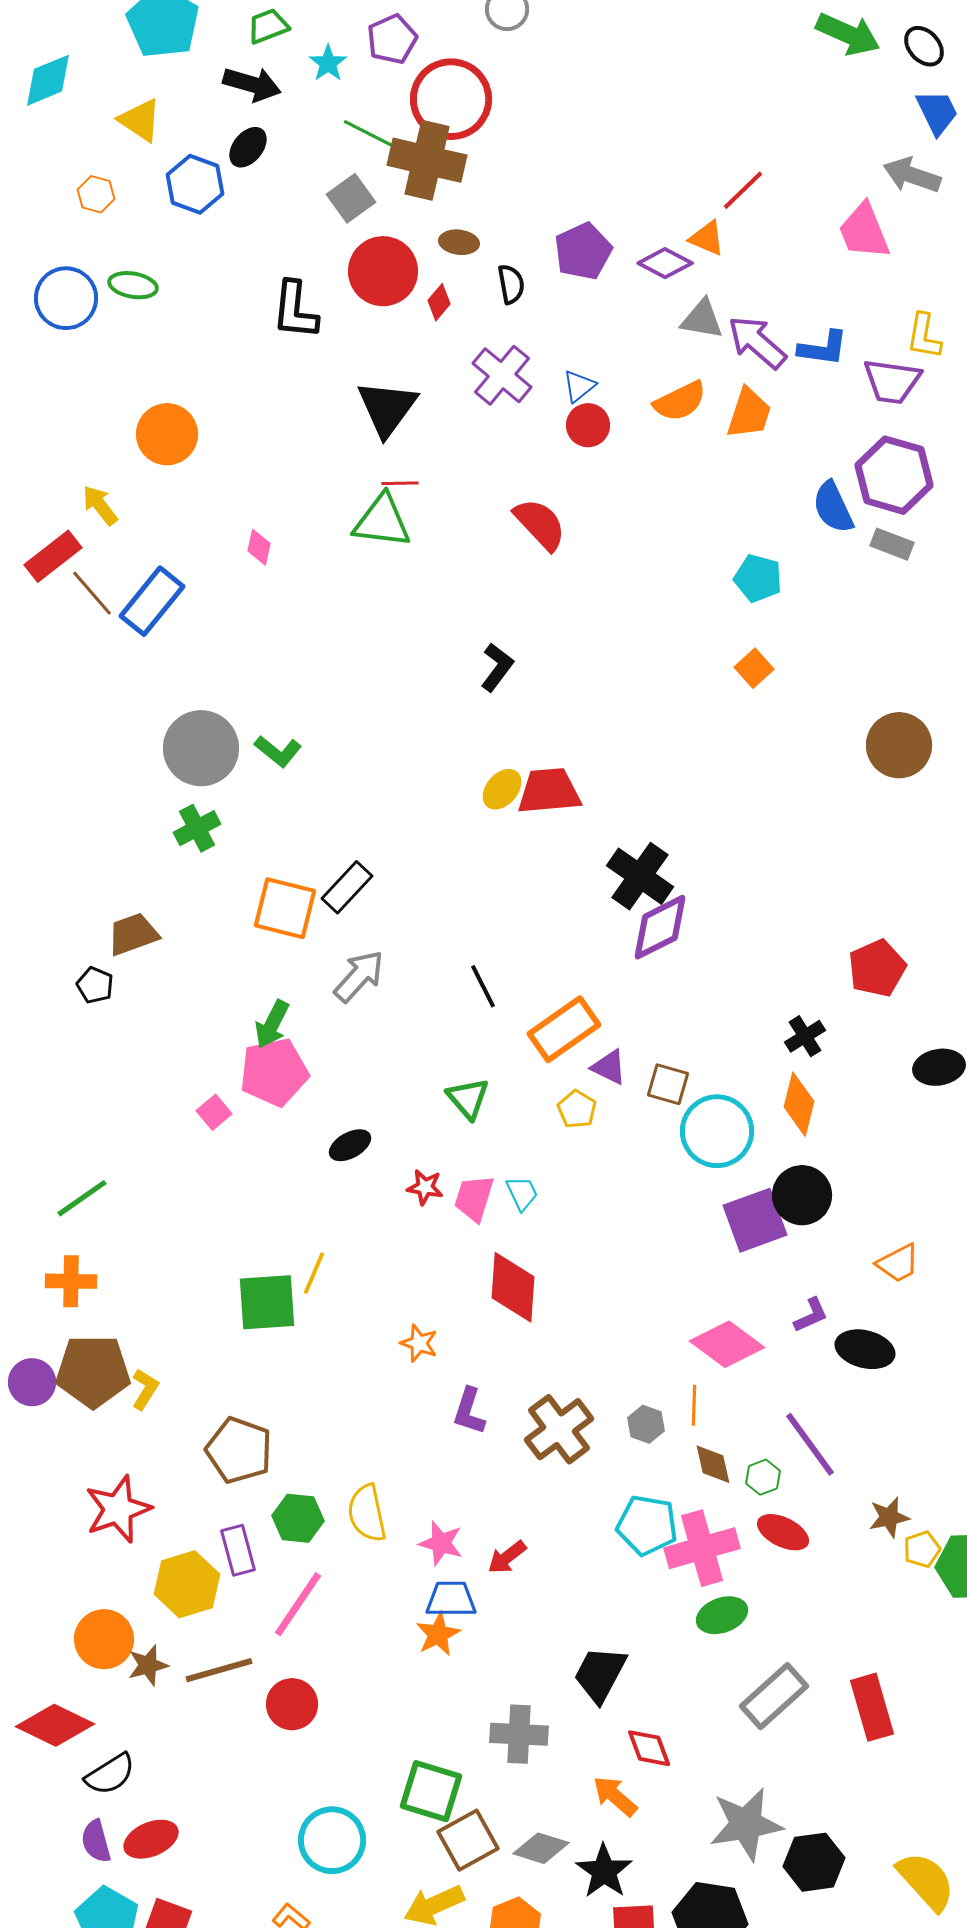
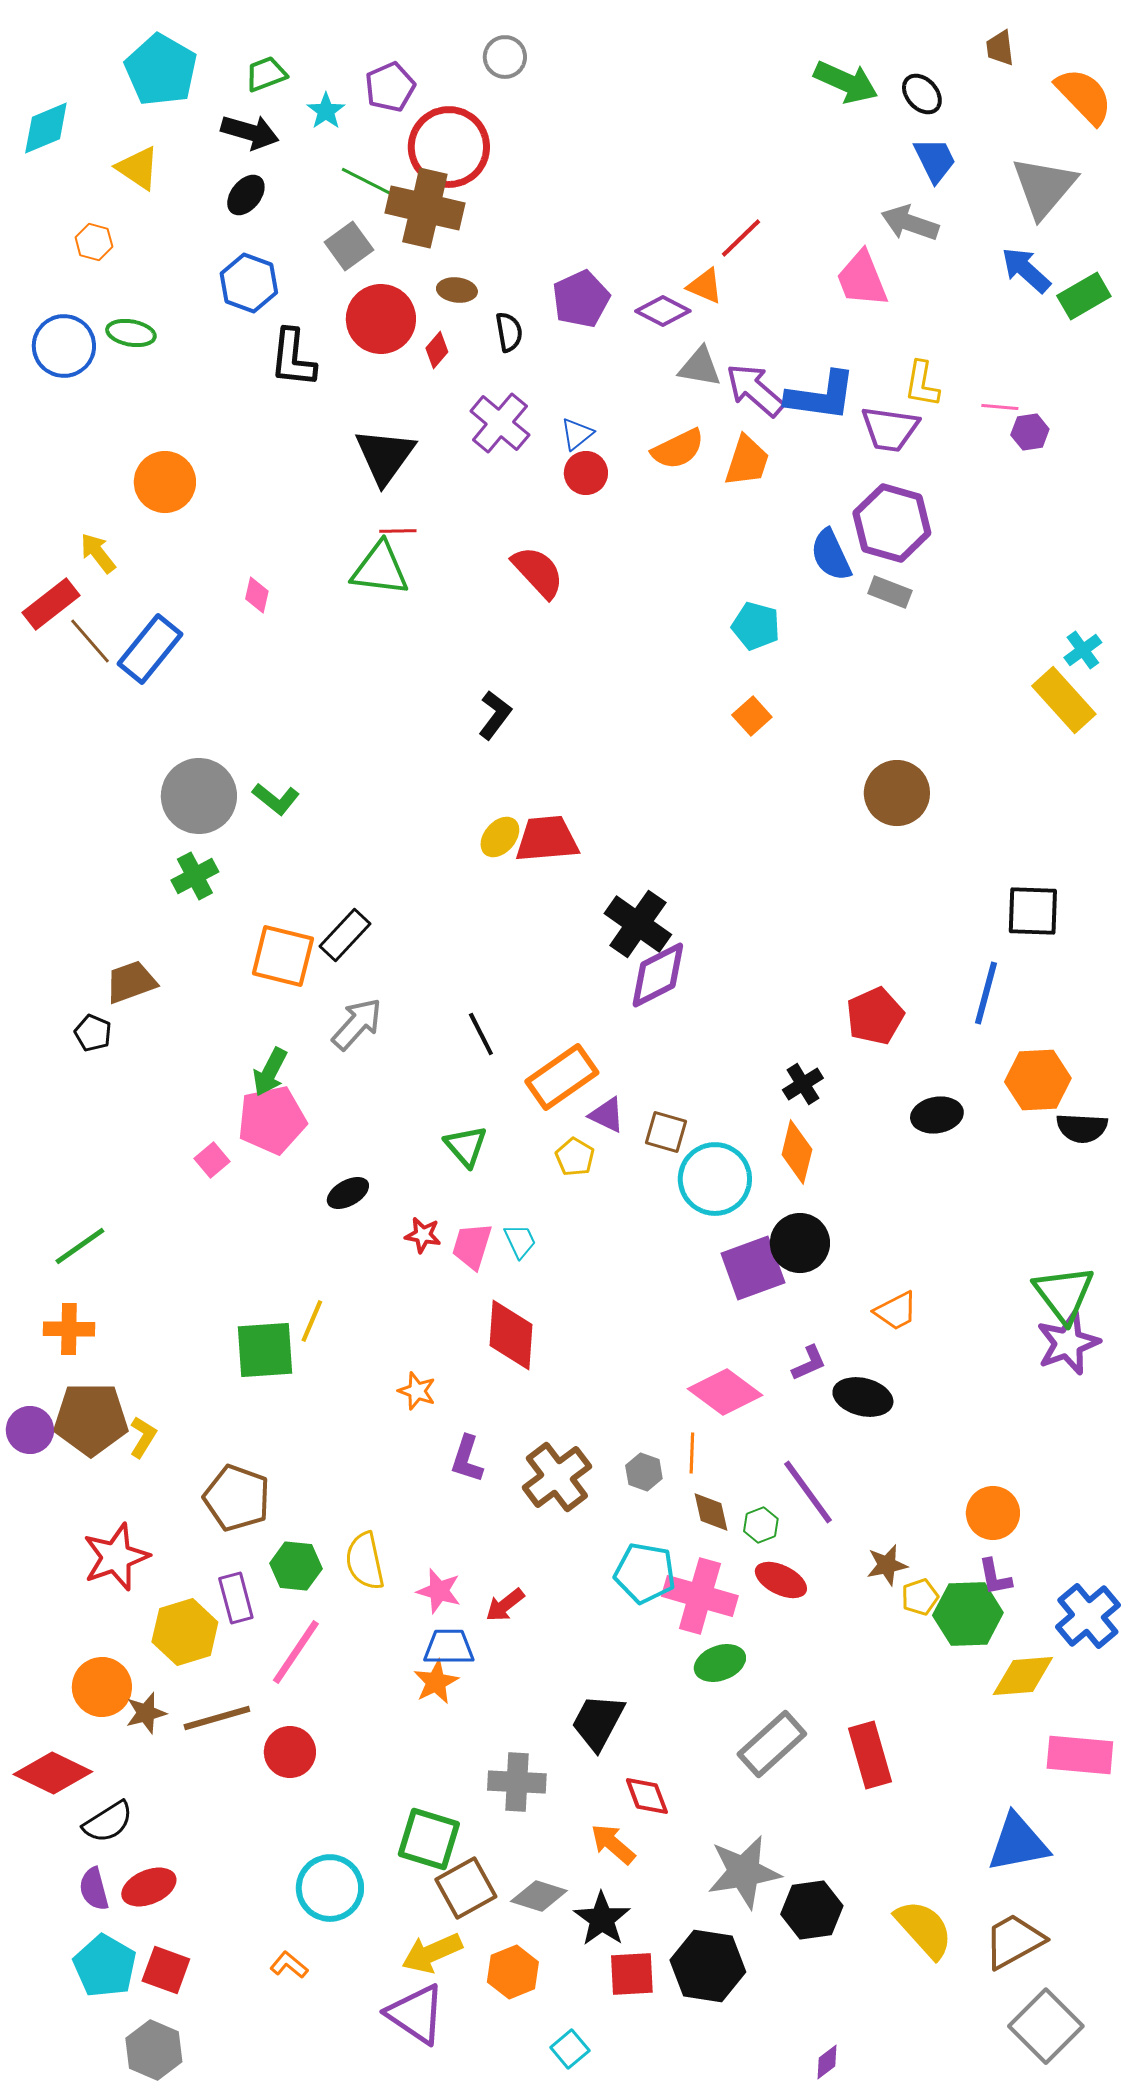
blue hexagon: (195, 184) -> (249, 283), moved
blue L-shape: (823, 348) -> (821, 396), size x1.4
pink cross: (702, 1548) -> (700, 1596), turned 32

